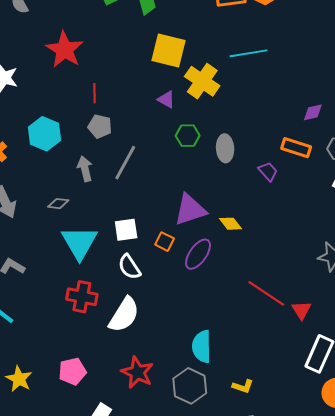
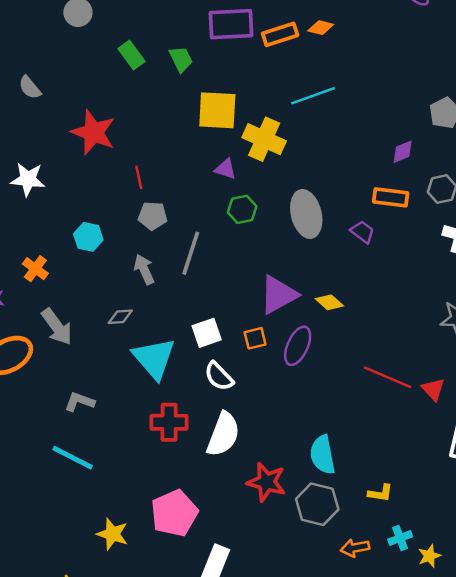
cyan hexagon: (45, 134) -> (88, 237), size x0.7
green hexagon: (188, 136) -> (242, 209), moved
gray ellipse: (225, 148) -> (306, 214), size x1.4
orange square: (165, 242) -> (255, 338), turned -30
pink pentagon: (72, 371) -> (174, 513), size x1.4
red star: (137, 372) -> (266, 482), moved

